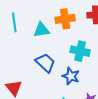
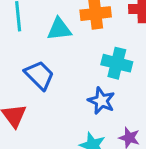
blue trapezoid: (45, 63) -> (39, 75), moved

